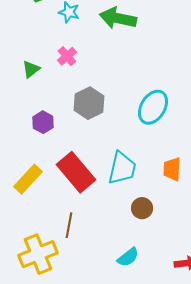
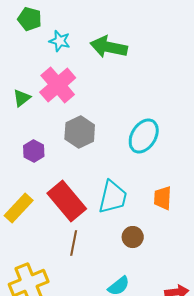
pink cross: (67, 56) -> (58, 85), size x1.8
brown line: (69, 225) -> (74, 243), moved

